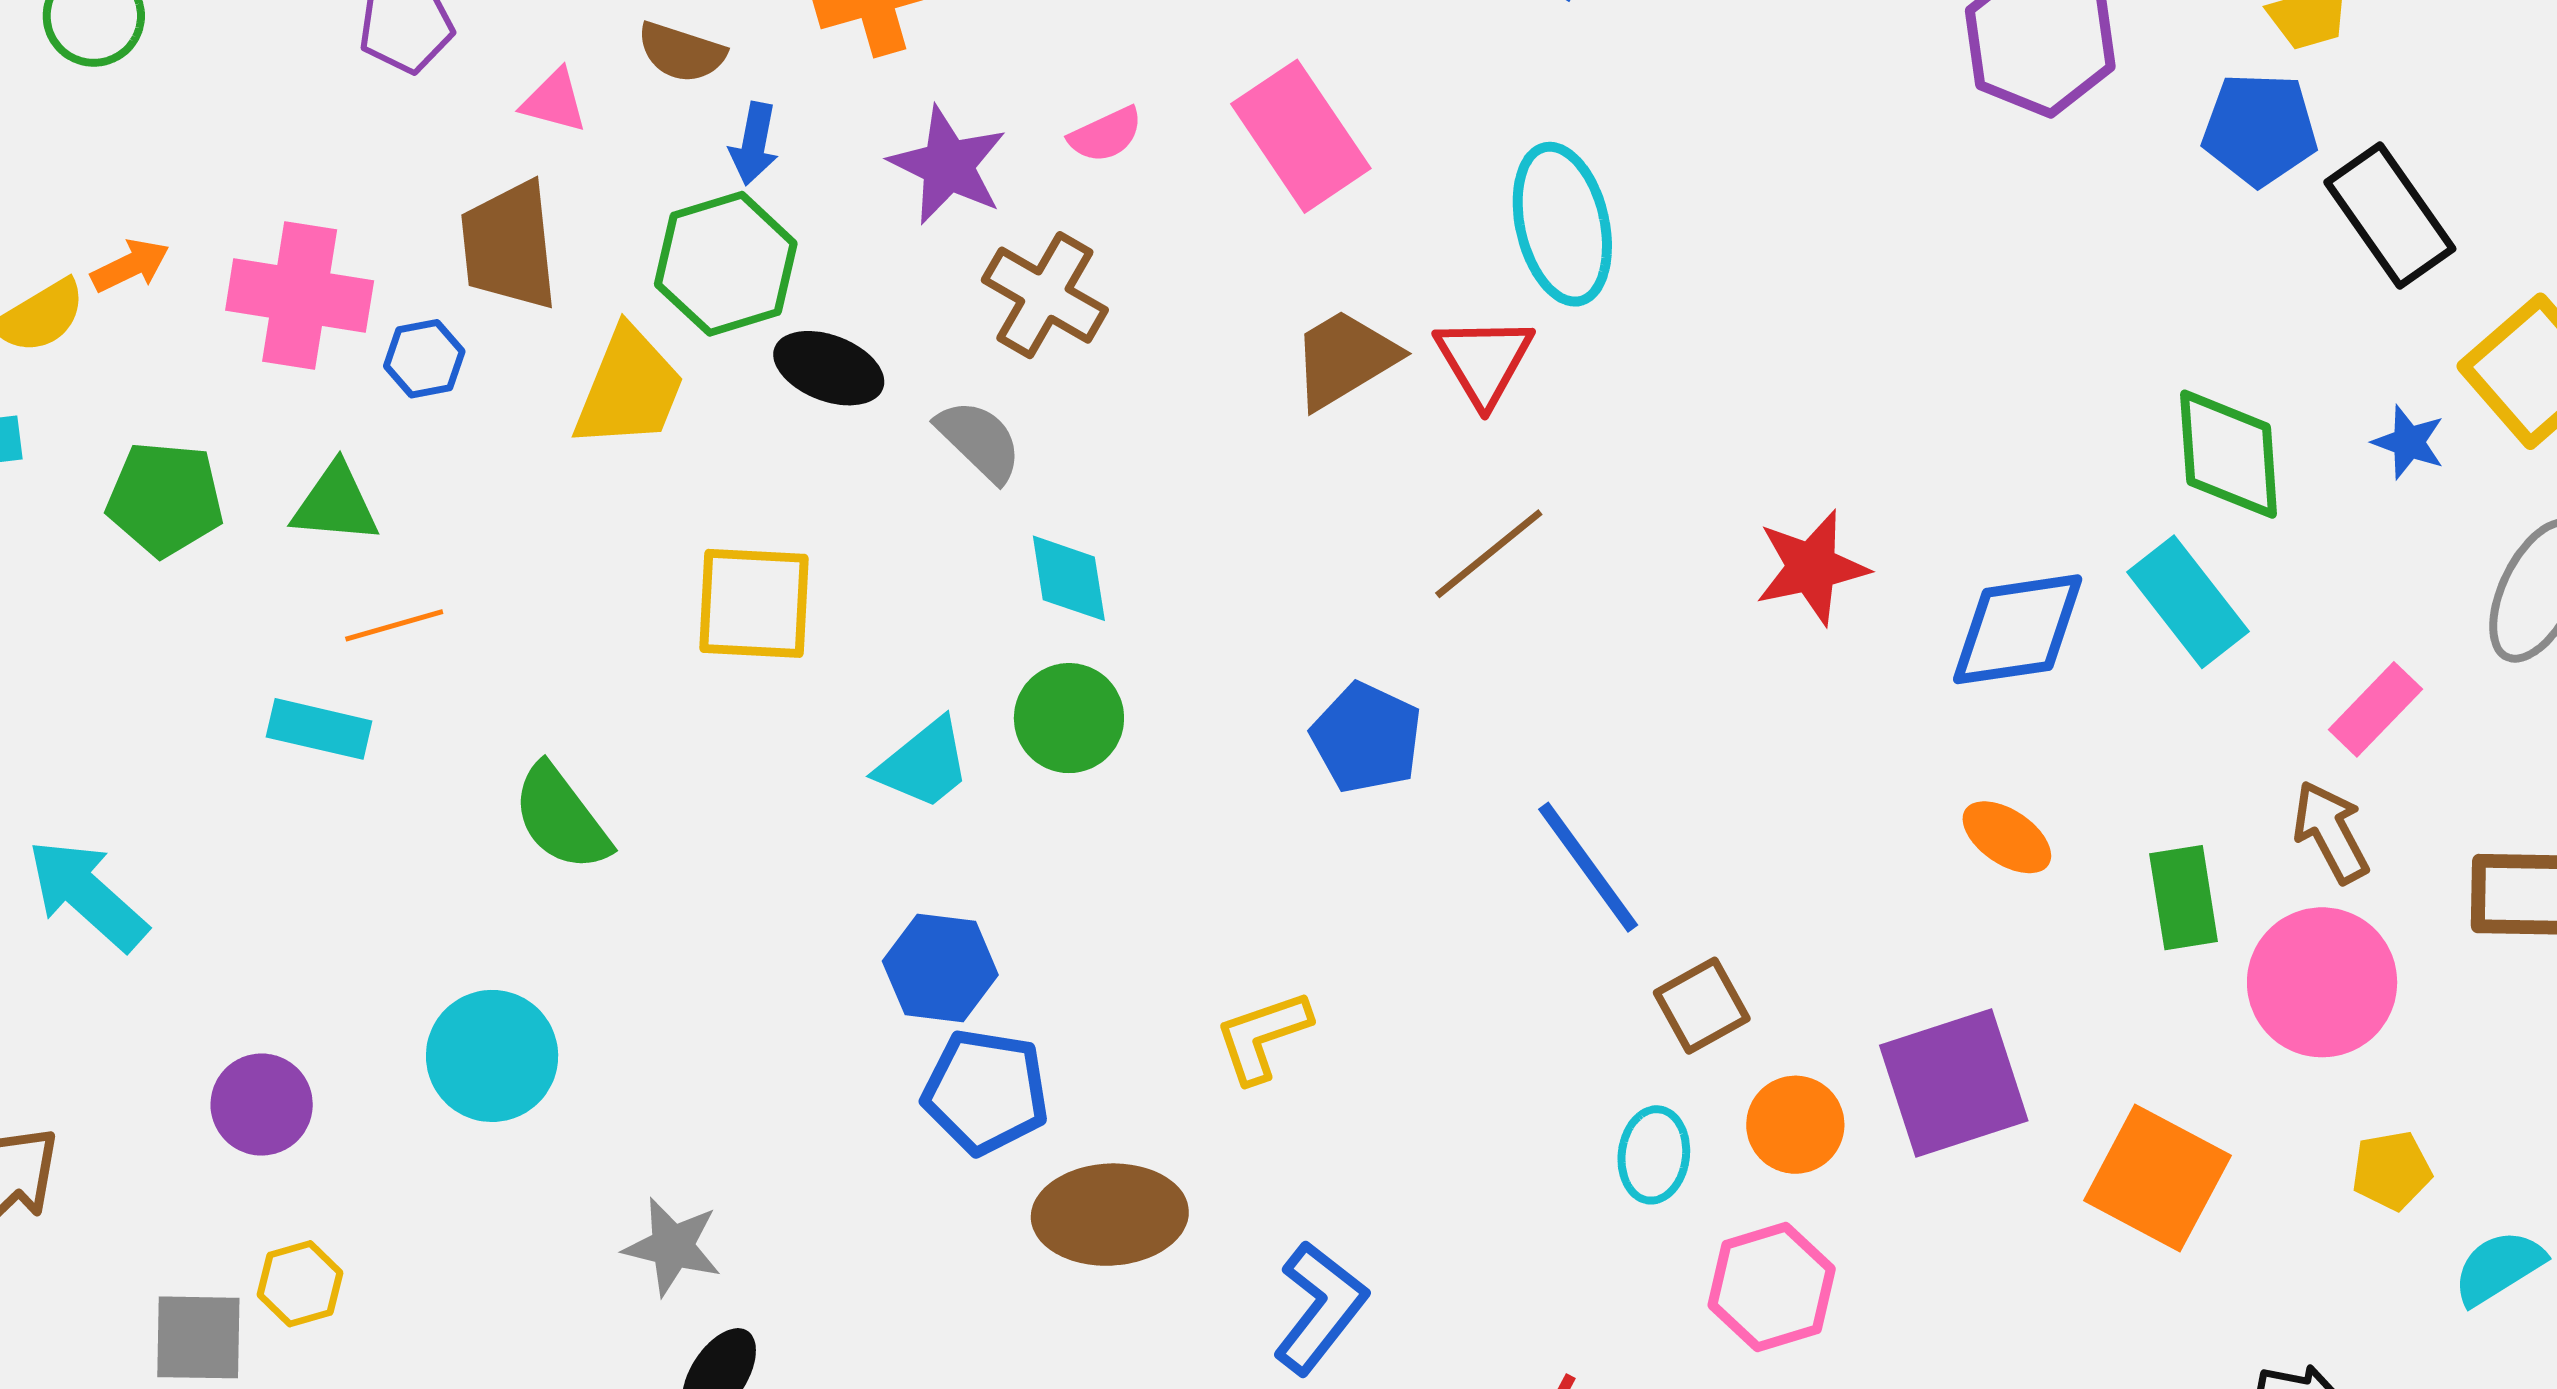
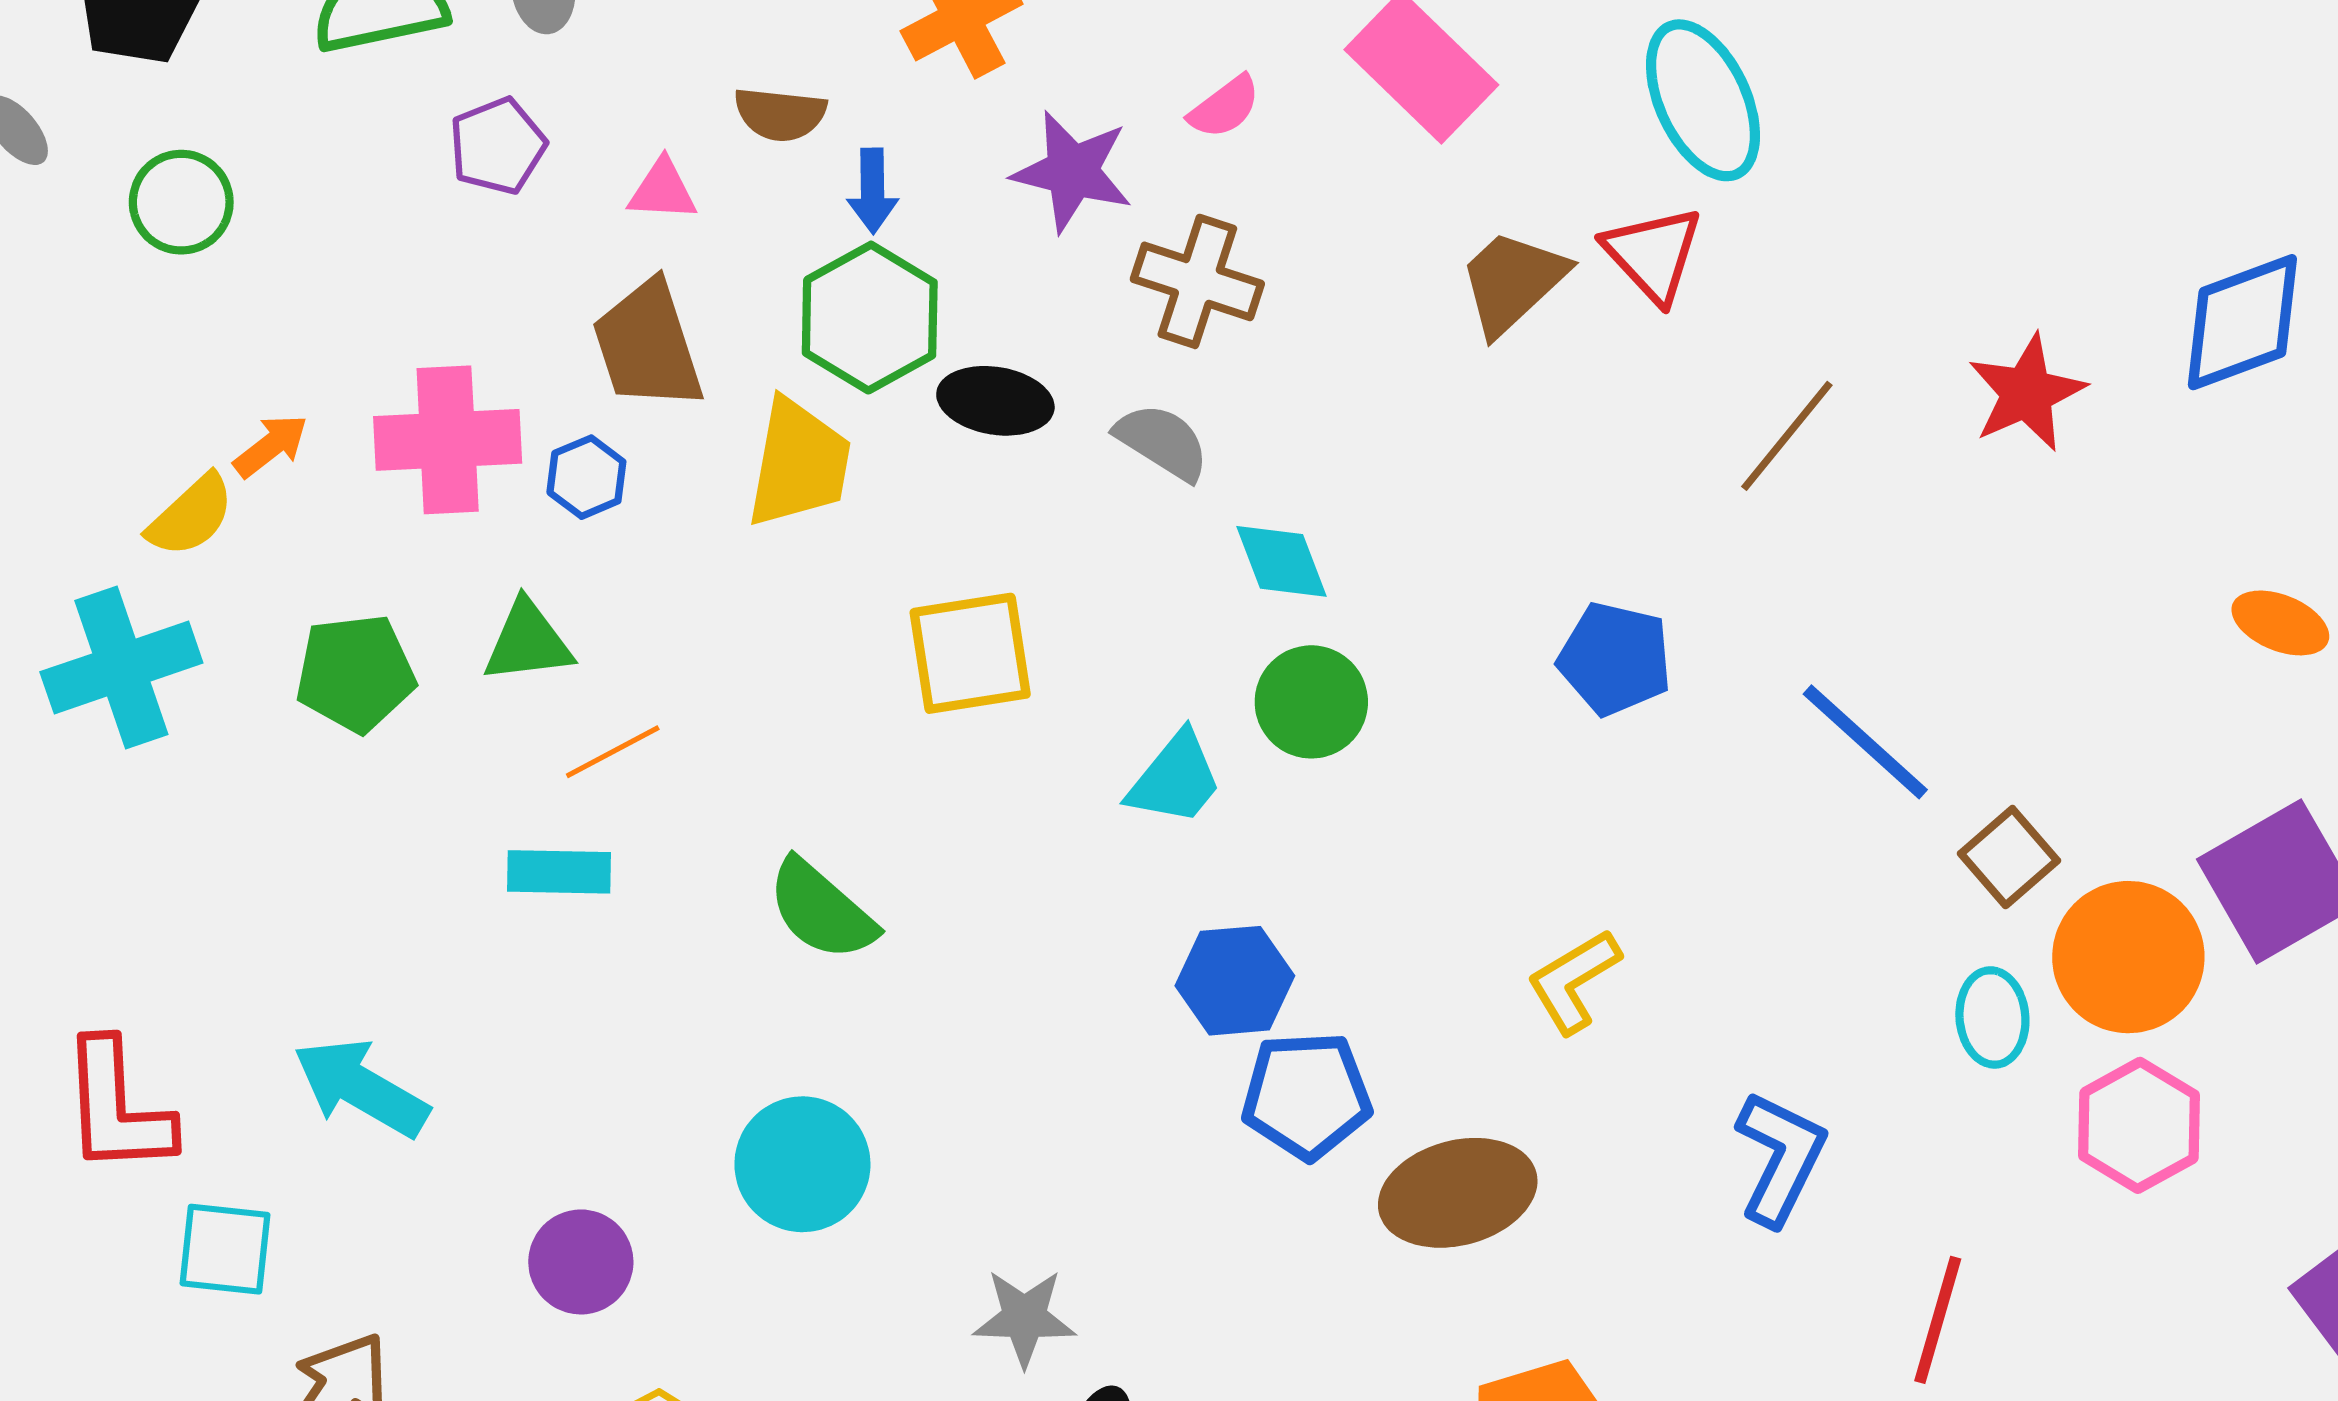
brown line: (1489, 554) -> (1787, 436), moved
blue diamond: (2018, 629) -> (2242, 322), moved
orange circle: (1795, 1125) -> (2128, 957), size x1.5
blue L-shape: (1320, 1308) -> (1780, 1158), moved

